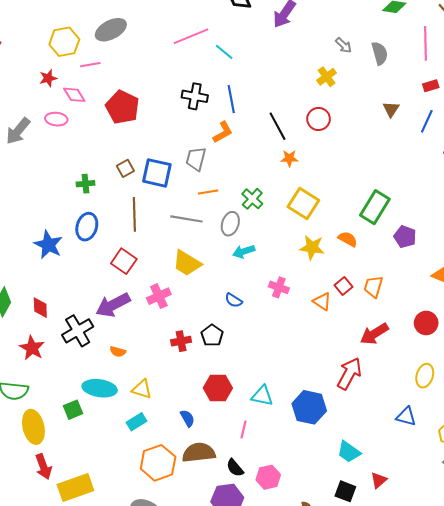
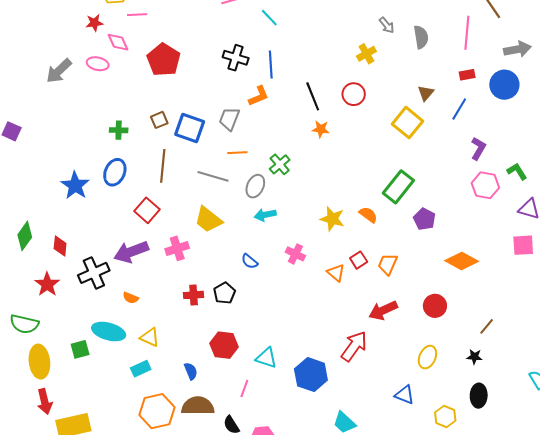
yellow square: (303, 204) -> (408, 123), moved

